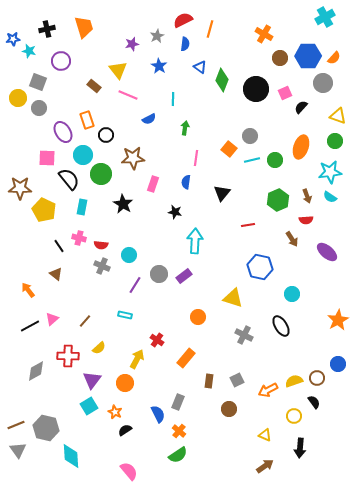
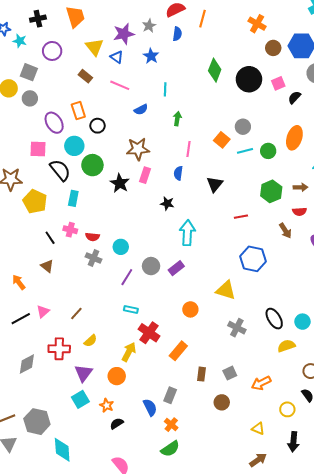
purple star: (132, 44) -> (124, 34), size x1.5
blue triangle: (200, 67) -> (117, 57), moved
yellow triangle: (118, 70) -> (94, 47), moved
brown star: (133, 158) -> (138, 149), moved
brown arrow: (307, 196) -> (300, 187), turned -72
black star: (123, 204) -> (120, 183), moved
cyan circle: (292, 294) -> (302, 322), moved
cyan rectangle: (125, 315) -> (131, 309), moved
red cross: (157, 340) -> (149, 333), size x1.5
yellow semicircle: (294, 381) -> (286, 346), moved

